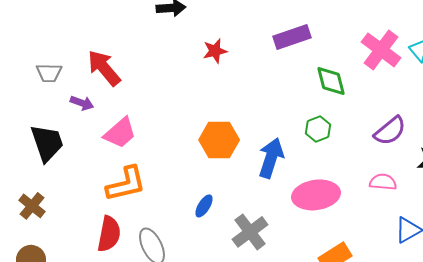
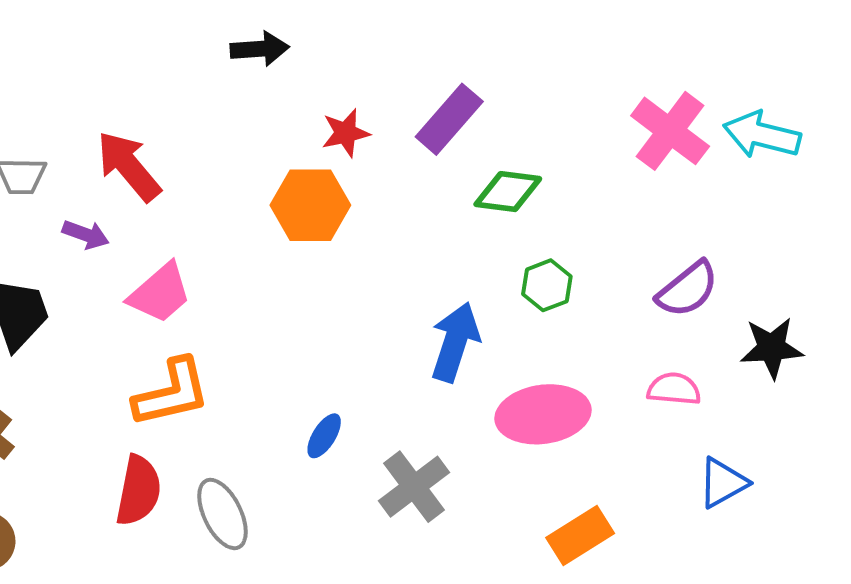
purple rectangle: (292, 37) -> (449, 119), moved, turned -30
green diamond: (331, 81) -> (508, 192), moved, turned -68
orange hexagon: (219, 140) -> (310, 205), moved

